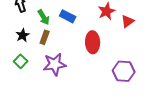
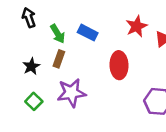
black star: (23, 35) -> (31, 66), moved
green square: (21, 61) -> (34, 101), moved

